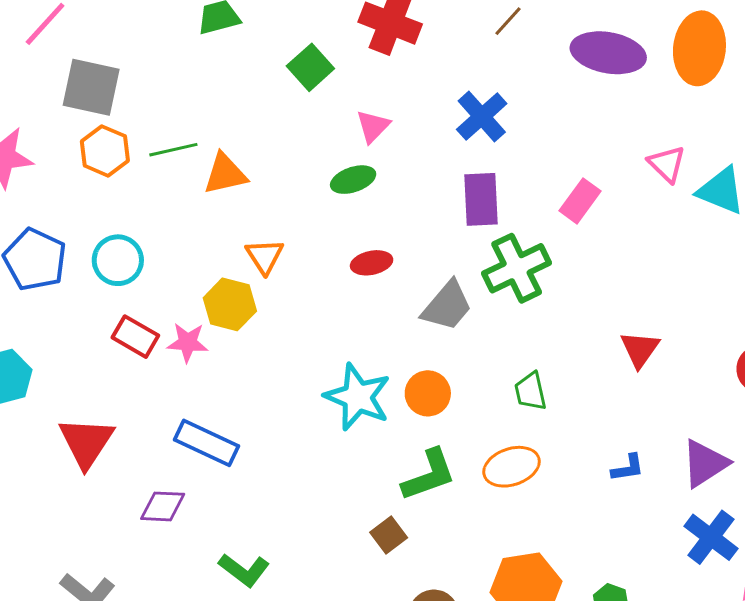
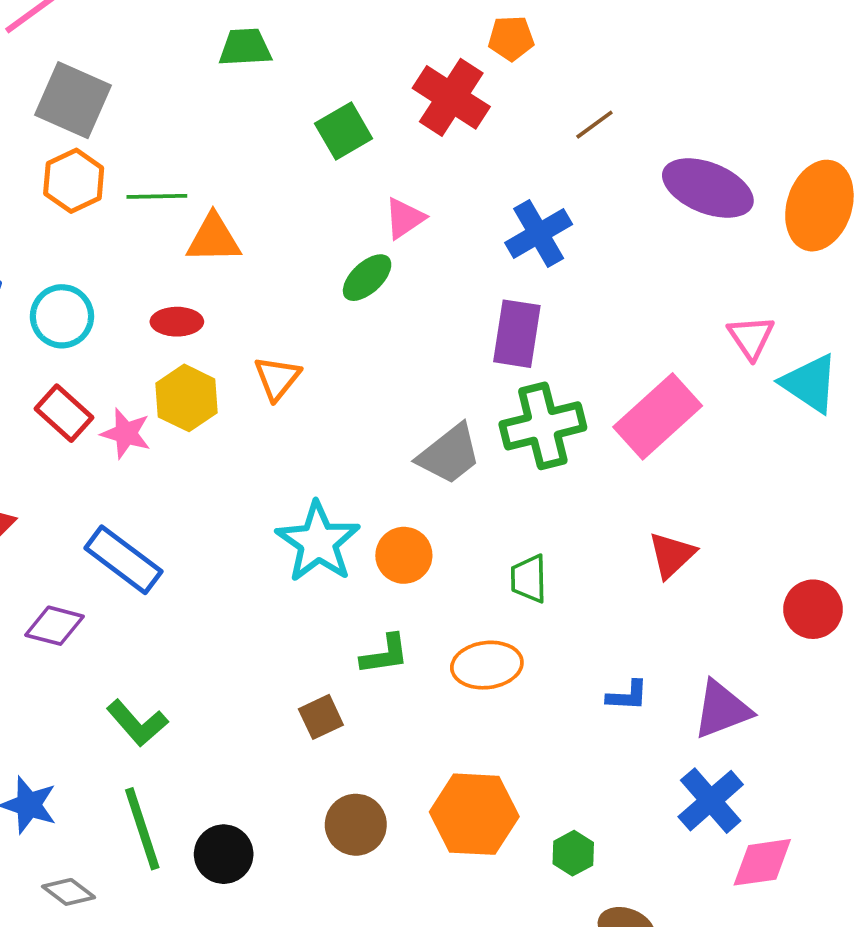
green ellipse: (353, 180) -> (367, 278), turned -36
pink rectangle: (580, 201) -> (658, 416), moved, size x1.6
orange triangle: (265, 256) -> (277, 378), moved
red ellipse: (372, 263) -> (177, 322), moved
green L-shape: (429, 475) -> (385, 654), size x0.7

